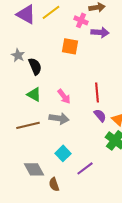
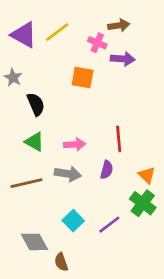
gray star: (18, 55) -> (13, 78), moved
pink arrow: (64, 96) -> (75, 144), turned -56
purple semicircle: (100, 115) -> (107, 170), moved, turned 56
purple line: (85, 168) -> (109, 225), moved

